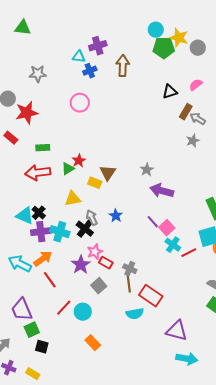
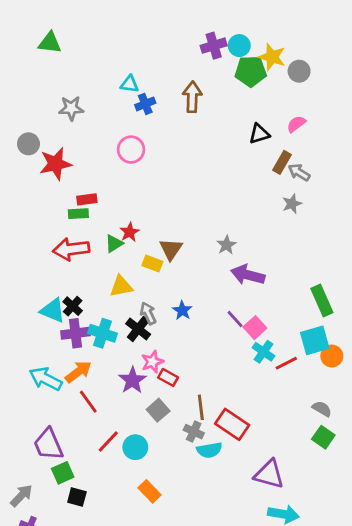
purple cross: (98, 46) -> (214, 46), moved
red rectangle: (11, 138) -> (87, 199), moved, turned -48
gray cross: (130, 269) -> (194, 432), moved

